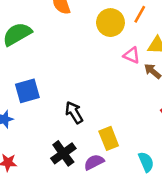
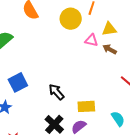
yellow rectangle: (109, 138) -> (86, 106), turned -60

